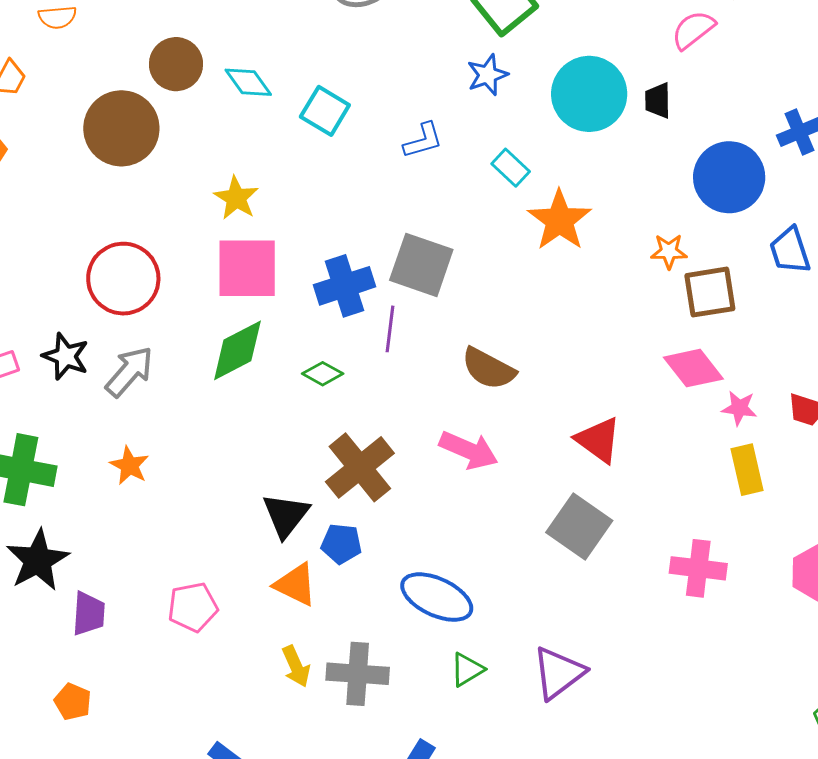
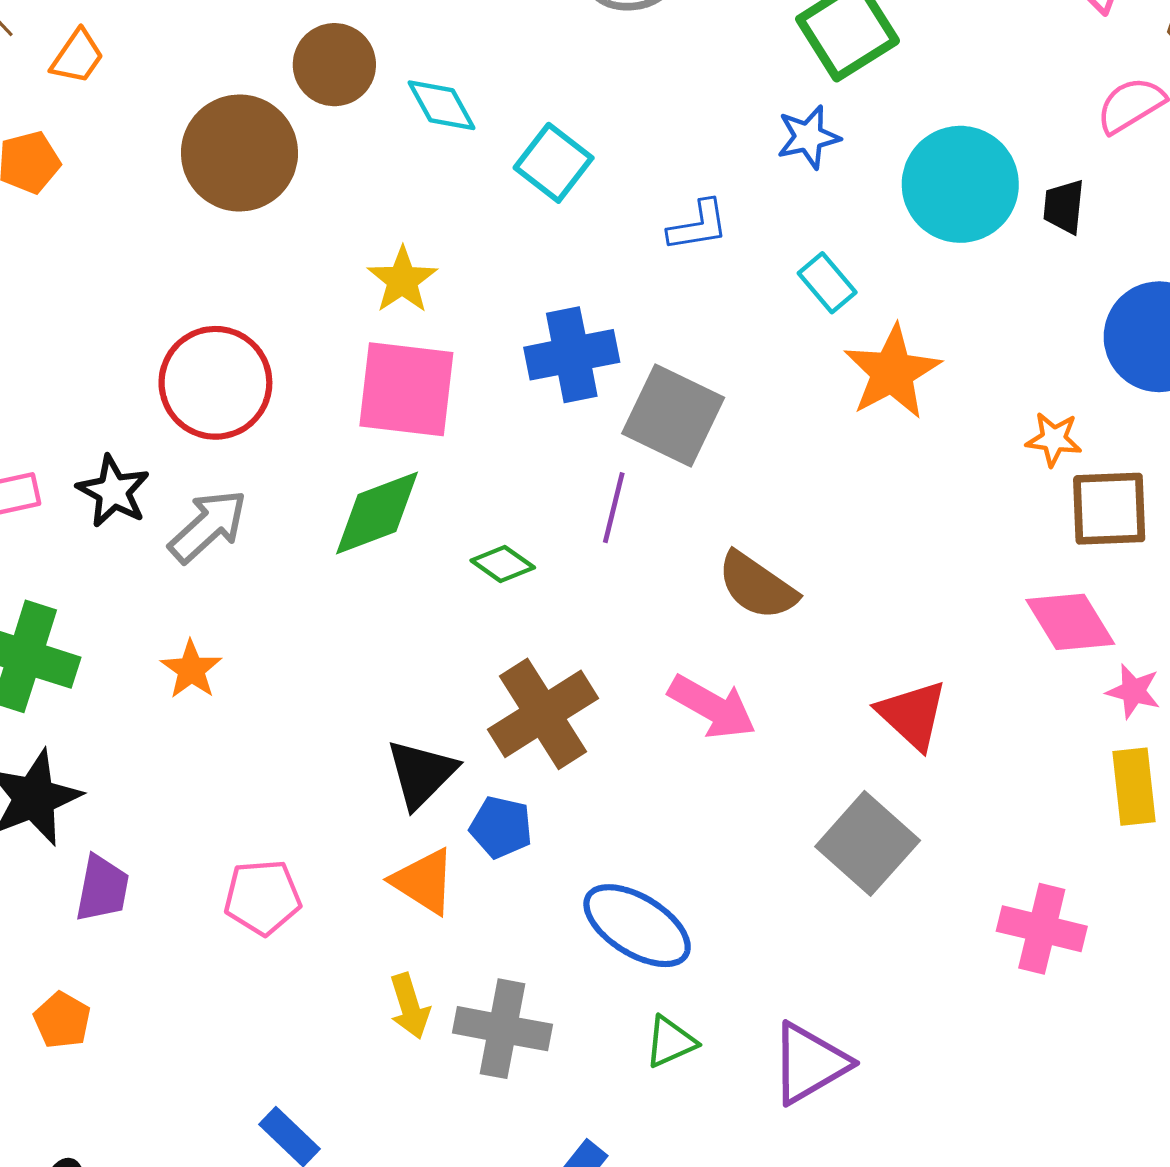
blue cross: (344, 286) -> (572, 355), moved

